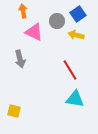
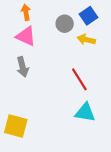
pink triangle: (34, 32) -> (26, 36), moved
yellow square: (14, 111) -> (16, 126), size x1.5

